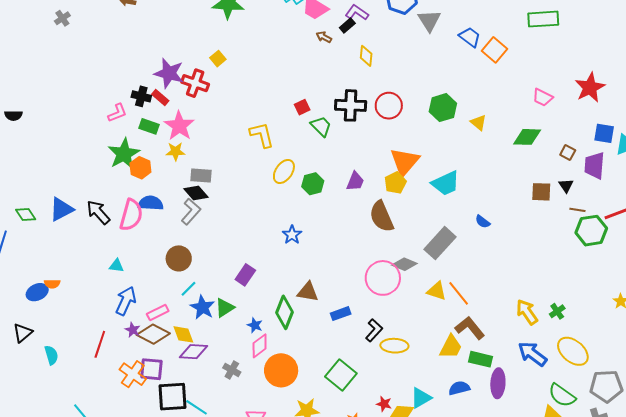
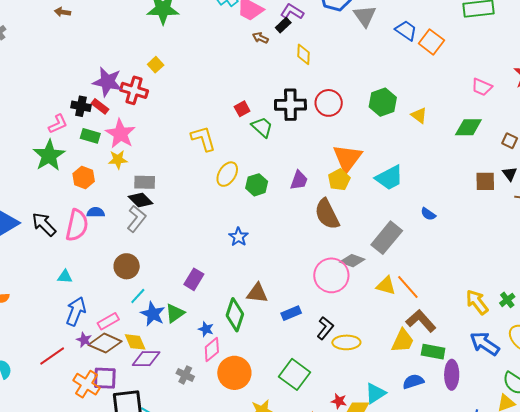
green star: (124, 154) -> (49, 155), moved
blue semicircle: (151, 203) -> (96, 212), size x0.7
red line: (100, 344) -> (52, 356), turned 40

